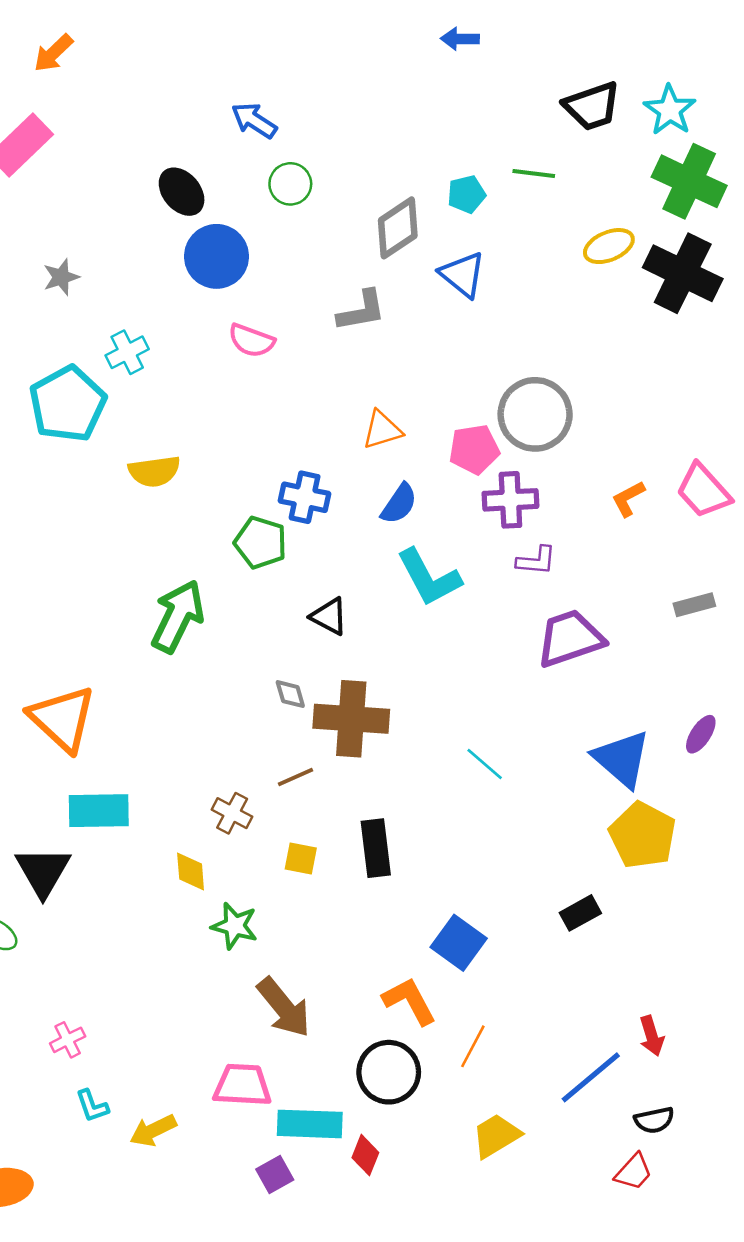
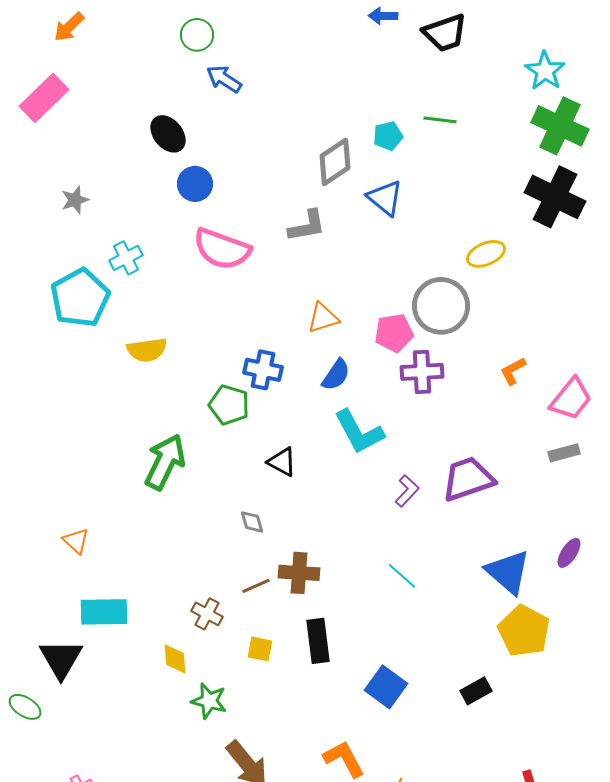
black trapezoid: (592, 106) -> (445, 33), moved
green circle: (290, 184) -> (197, 35), moved
yellow ellipse: (609, 246) -> (486, 254), moved
blue circle: (217, 256) -> (195, 184), size x0.7
pink semicircle: (251, 341) -> (222, 249), size x1.6
pink trapezoid: (703, 491) -> (571, 399), moved, turned -99
purple L-shape: (536, 561) -> (407, 491), moved, turned -52
orange triangle: (62, 719) -> (76, 541), size x0.5
brown cross: (351, 719) -> (299, 573), moved, size x0.7
blue square: (459, 943) -> (386, 687), moved

